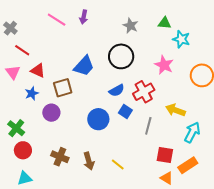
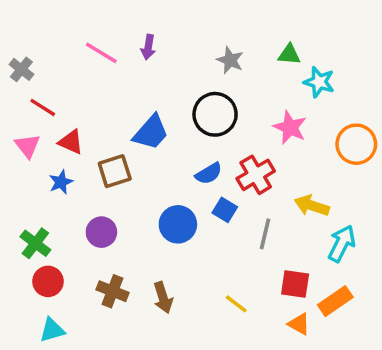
purple circle: (51, 113) -> (101, 232), moved
yellow line: (118, 164) -> (236, 304), moved

